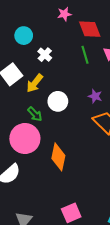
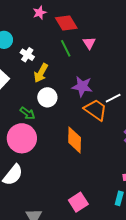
yellow arrow: (35, 83) -> (41, 73), moved
purple star: (95, 96) -> (82, 86), size x1.5
orange diamond: (58, 157) -> (75, 140), moved

